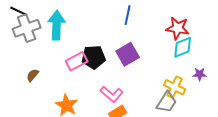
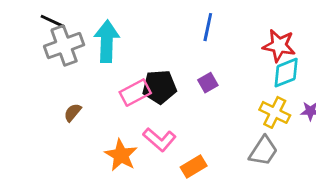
purple square: (128, 54) -> (208, 83), size x0.6
yellow cross: (175, 87) -> (275, 112), moved
pink L-shape: (112, 94) -> (159, 140), moved

